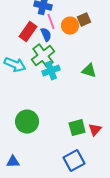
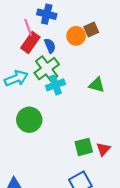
pink line: (51, 22) -> (28, 27), moved
cyan arrow: (15, 65) -> (16, 78), turned -45
green circle: (27, 122) -> (29, 120), moved

